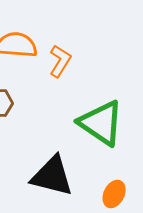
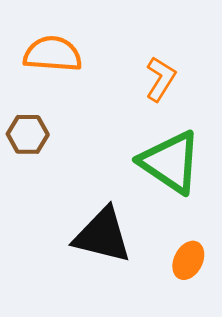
orange L-shape: (60, 61) -> (161, 79), moved

